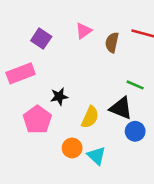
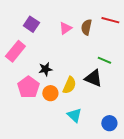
pink triangle: (84, 31) -> (65, 28), moved
pink rectangle: (21, 73) -> (15, 51), turned -30
blue circle: (135, 131) -> (109, 123), moved
orange circle: (72, 148) -> (50, 93), moved

